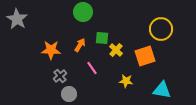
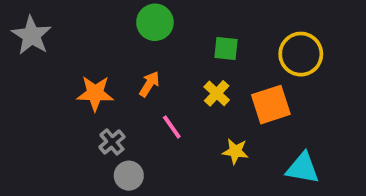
green square: (102, 38) -> (226, 48), moved

